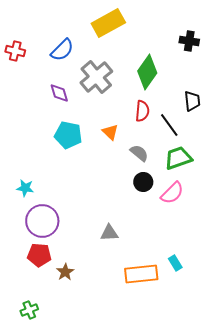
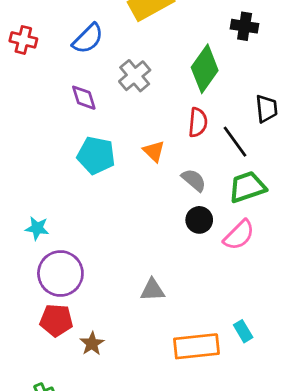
black cross: (189, 41) -> (245, 26), moved
gray cross: (96, 77) -> (135, 76), size x0.7

